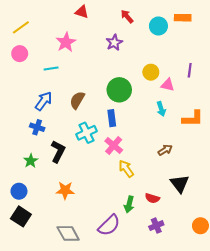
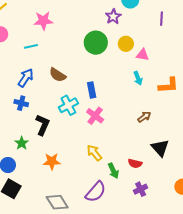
pink star: (66, 42) -> (43, 21), turned 30
purple star: (114, 43) -> (113, 17), moved
purple line: (190, 70) -> (161, 19), moved
green circle: (119, 90) -> (96, 43), moved
brown semicircle: (77, 100) -> (58, 75), turned -84
green star: (31, 161) -> (22, 143), moved
yellow arrow: (126, 169) -> (94, 153), moved
green arrow: (129, 204) -> (113, 171), turned -35

